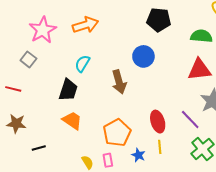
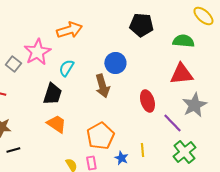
pink star: (43, 30) -> (37, 52), moved
blue circle: (143, 56) -> (115, 63), moved
red ellipse: (158, 122) -> (147, 101), moved
black line: (39, 148) -> (13, 150), moved

